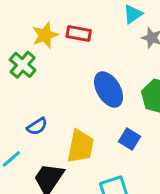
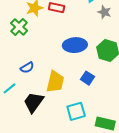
blue ellipse: (109, 89) -> (75, 45), turned -65

